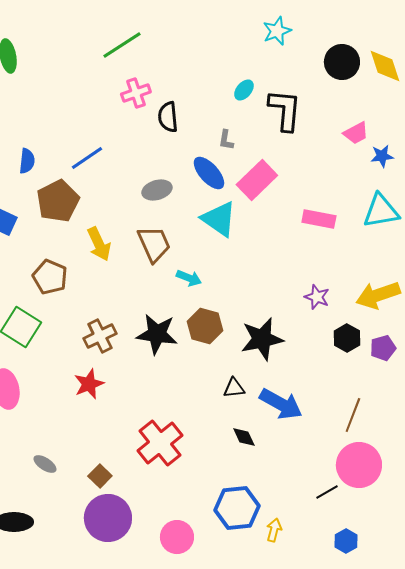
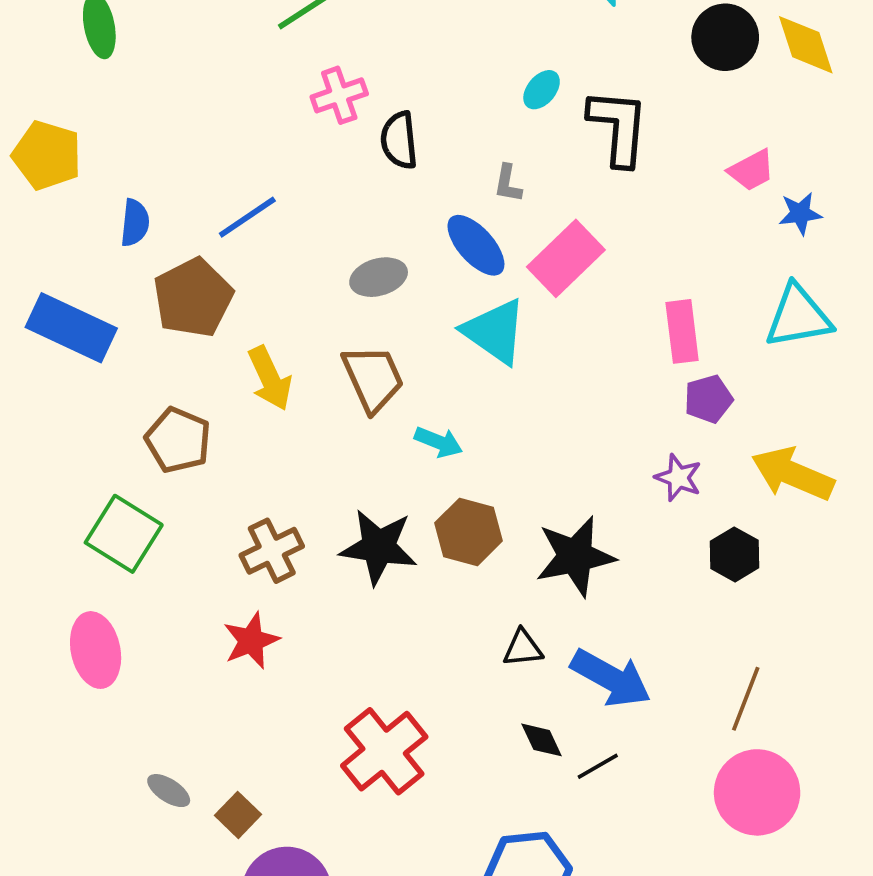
pink rectangle: (319, 219) -> (682, 331), turned 72
yellow arrow: (378, 295) -> (793, 474), turned 42
purple pentagon: (383, 348) -> (708, 399), moved
brown square: (100, 476) -> (238, 815), moved
black line: (327, 492) -> (598, 766), moved

